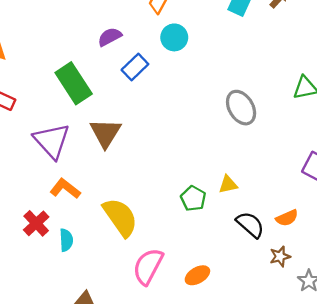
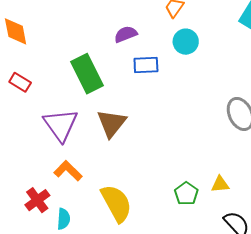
blue rectangle: (135, 67) -> (146, 65), turned 35

